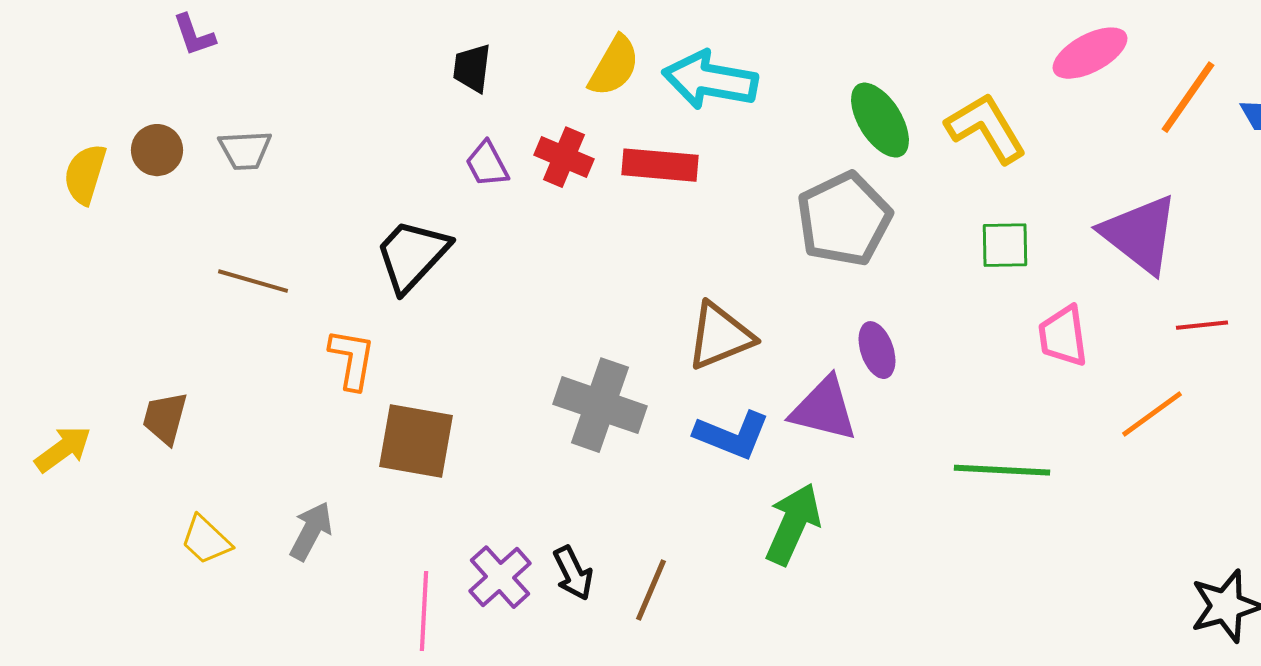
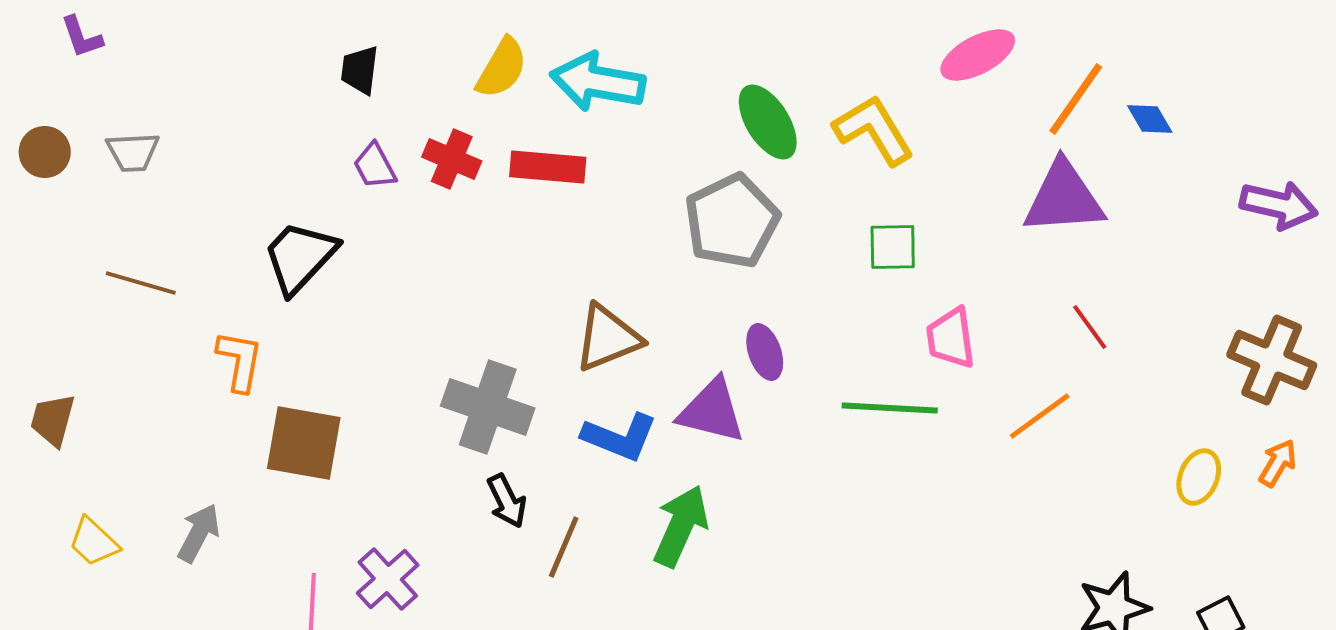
purple triangle: (1140, 234) -> (1064, 198), moved, turned -42
red line: (1202, 325) -> (1090, 327), turned 60
green line: (1002, 470) -> (890, 408), moved
black arrow: (573, 573) -> (507, 501), moved
brown line: (651, 590) -> (564, 547), moved

